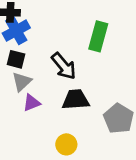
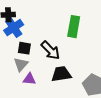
black square: (16, 59) -> (24, 48), moved
purple triangle: (32, 103) -> (29, 79), turned 32

